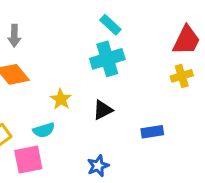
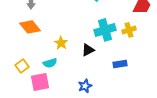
cyan cross: (107, 59) -> (105, 30), moved
yellow cross: (182, 76) -> (129, 30), moved

